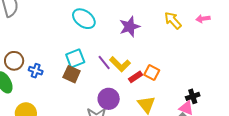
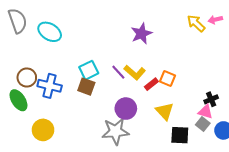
cyan ellipse: (84, 19) -> (50, 32), moved
yellow arrow: (173, 20) -> (196, 23), moved
blue cross: (36, 71) -> (50, 86), size x1.6

